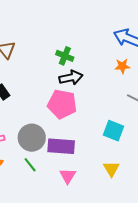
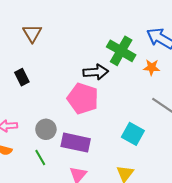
green cross: (65, 56) -> (121, 51), moved, size x1.5
gray circle: (32, 138) -> (46, 129), size x0.7

